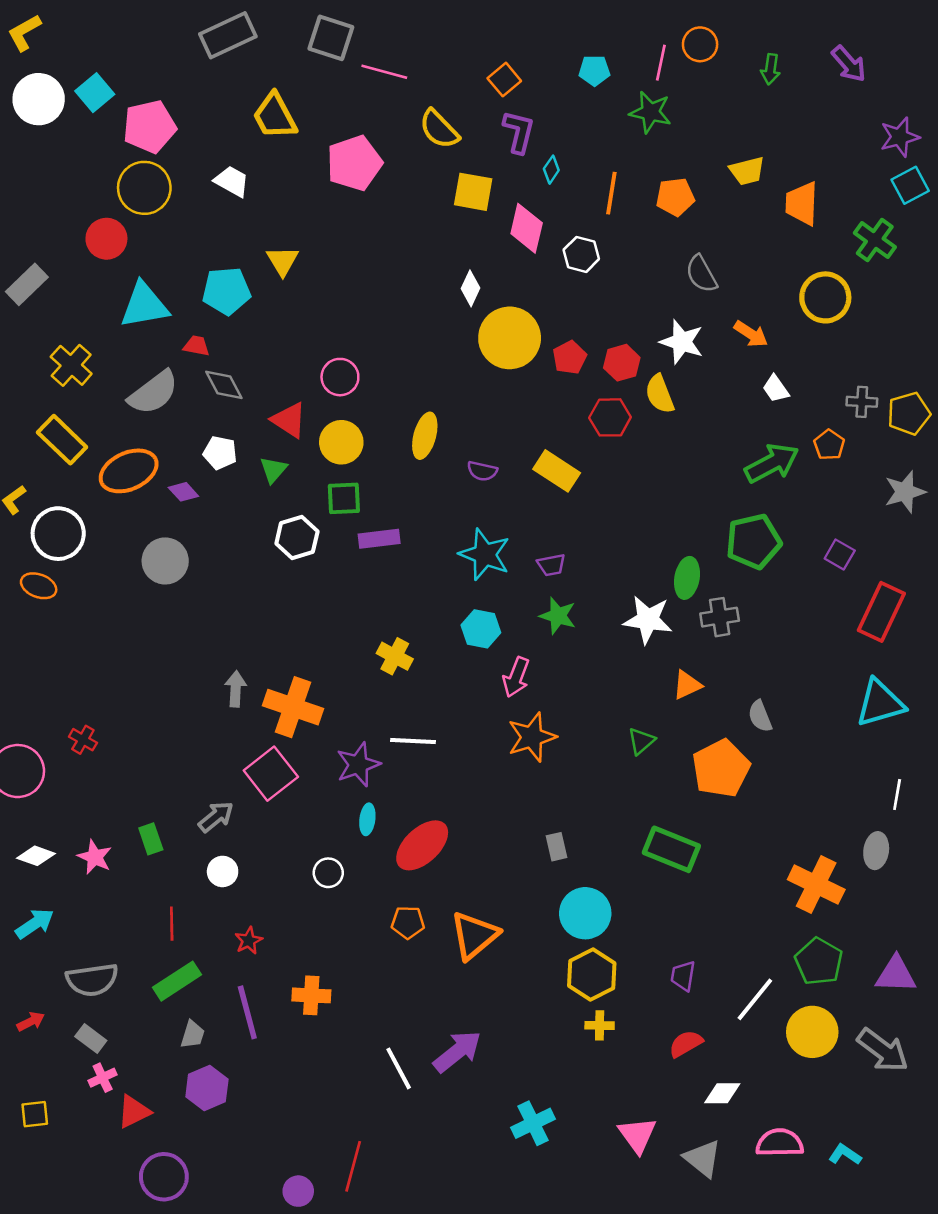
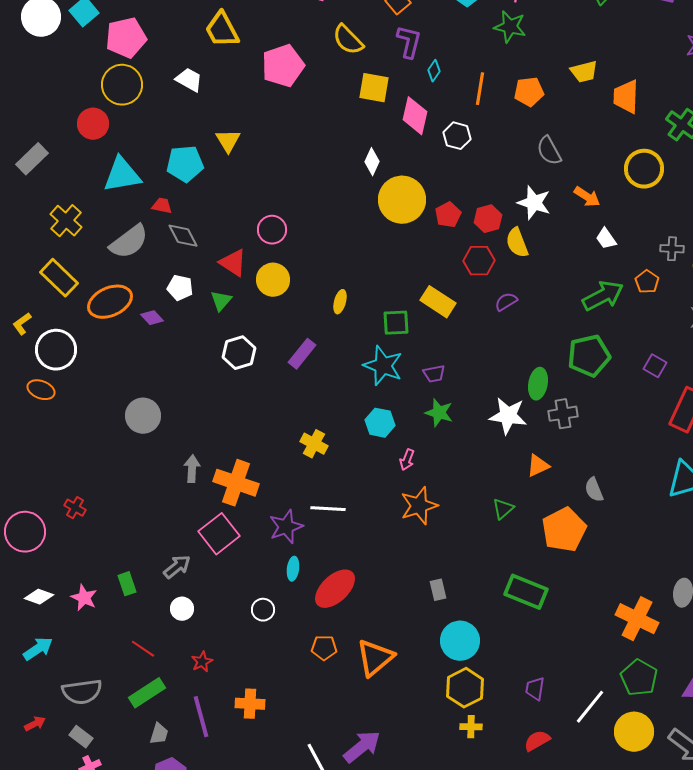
yellow ellipse: (425, 436) -> (340, 302), moved, size x0.7
purple semicircle: (482, 471) -> (506, 302), moved, turned 135
green square: (344, 498) -> (396, 323), moved
purple rectangle: (379, 539) -> (302, 354), turned -44
gray circle: (165, 561) -> (143, 416), moved
pink arrow: (516, 677) -> (407, 460), size x0.7
red line: (172, 924) -> (143, 649), turned -55

